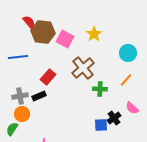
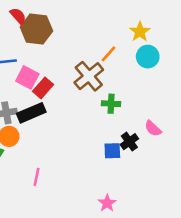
yellow star: (94, 34) -> (140, 32), moved
pink square: (65, 39) -> (27, 77), moved
orange line: (126, 80) -> (108, 54), moved
black rectangle: (39, 96) -> (31, 113), size x1.5

